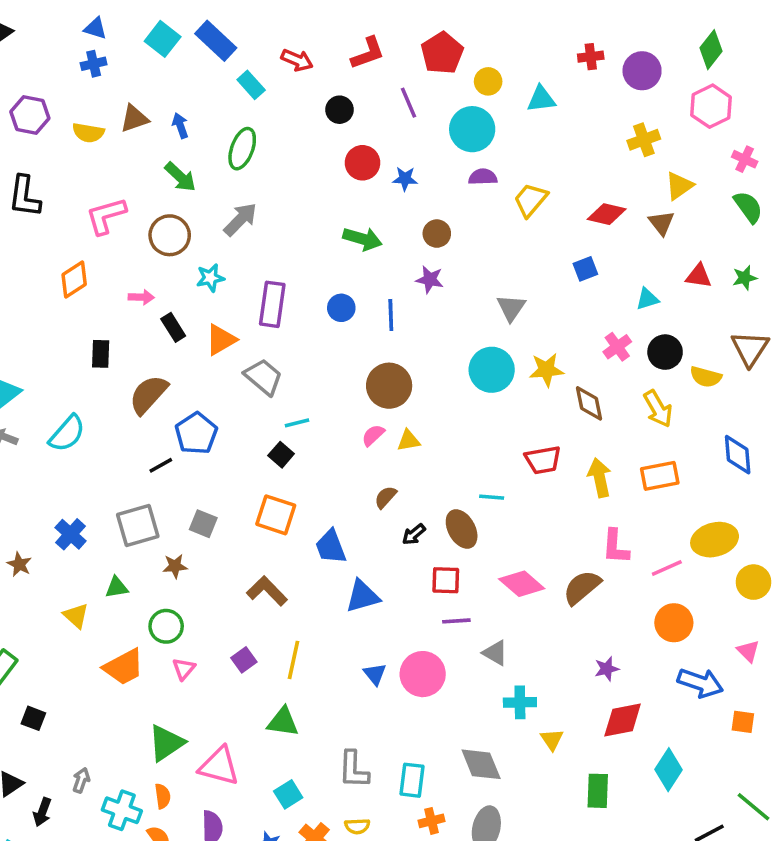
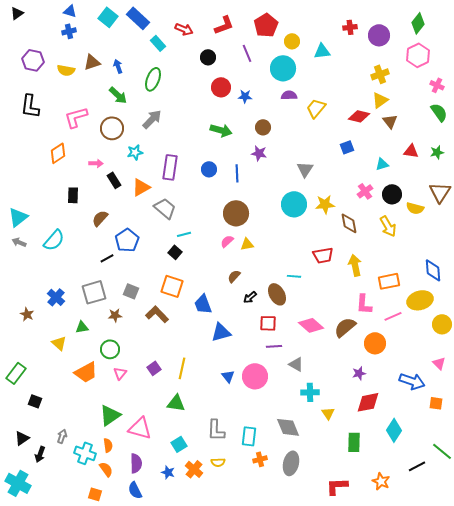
yellow triangle: (679, 186) -> (380, 100), moved
brown semicircle: (148, 395) -> (100, 218), size x0.7
blue diamond: (738, 455) -> (433, 270), moved
orange rectangle: (660, 476) -> (389, 281), moved
brown L-shape: (267, 591) -> (157, 314), moved
orange circle: (674, 623) -> (375, 343), moved

